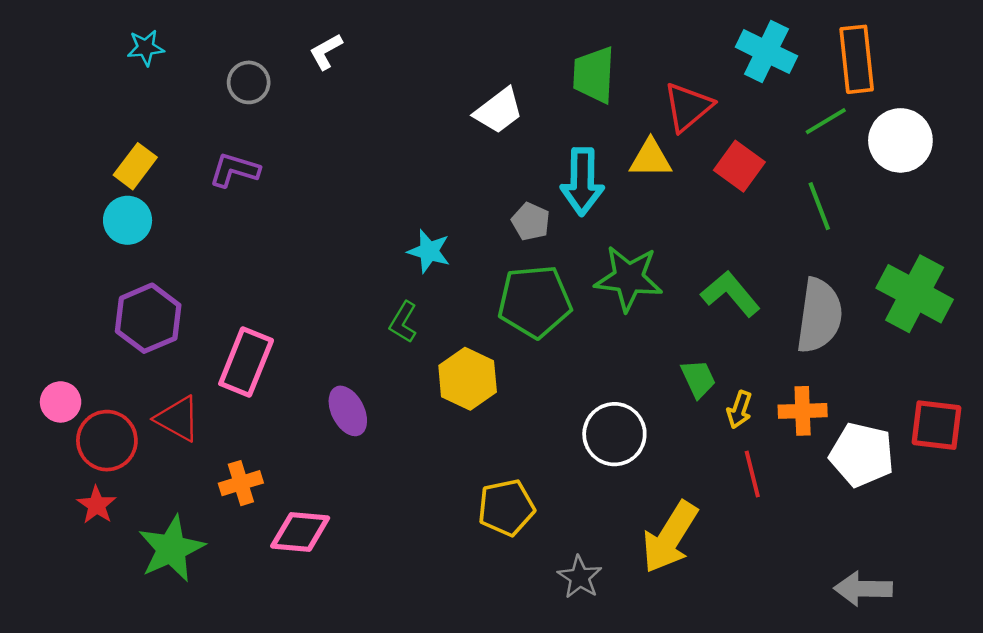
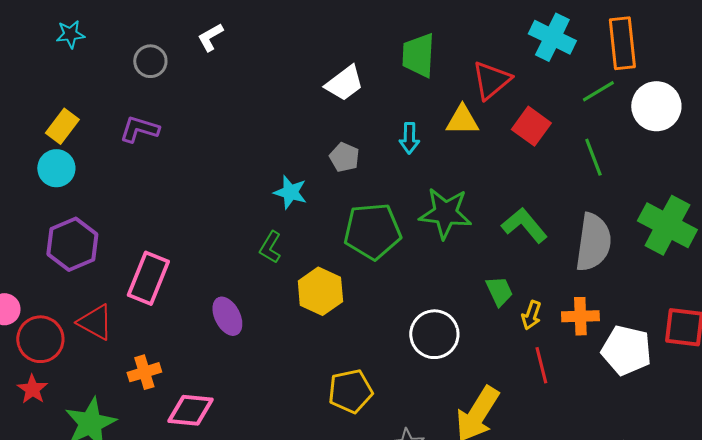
cyan arrow: (582, 182) -> (409, 138), size x0.6
gray pentagon: (531, 222) -> (344, 157), moved

